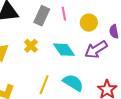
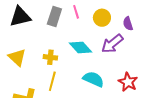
yellow cross: (31, 46) -> (50, 57), moved, turned -32
yellow line: (44, 85) -> (52, 81), moved

